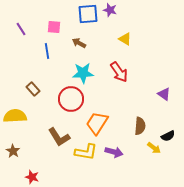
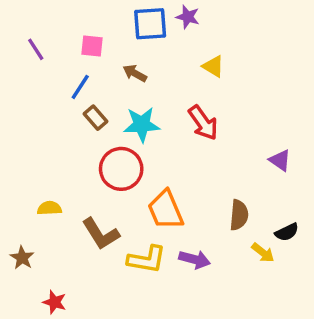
blue line: (47, 51) -> (80, 87), turned 42
brown rectangle: (33, 89) -> (96, 118), moved
yellow semicircle: (15, 116) -> (49, 208), moved, size x0.6
orange trapezoid: (97, 123) -> (166, 210), turned -55

